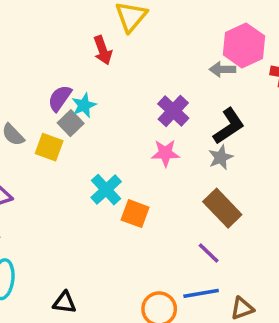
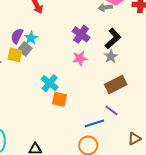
yellow square: (49, 147) -> (15, 55), moved
brown rectangle: (222, 208) -> (116, 85), turned -65
orange square: (135, 214) -> (60, 99), moved
blue line: (201, 293) -> (94, 123), moved

